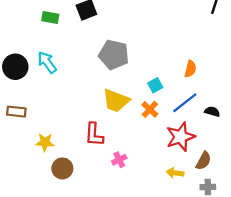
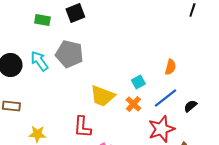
gray pentagon: (114, 55) -> (69, 54), moved
black semicircle: (212, 112) -> (190, 106), turned -56

